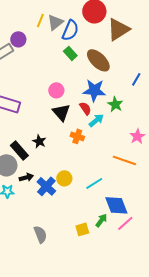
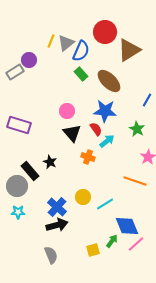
green star: (115, 104) -> (137, 129), moved
black arrow: (26, 177) -> (57, 225), moved, size x1.5
yellow circle: (64, 178) -> (83, 197), moved

